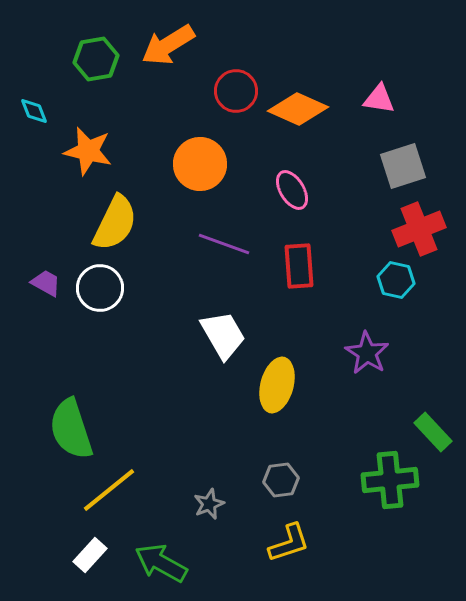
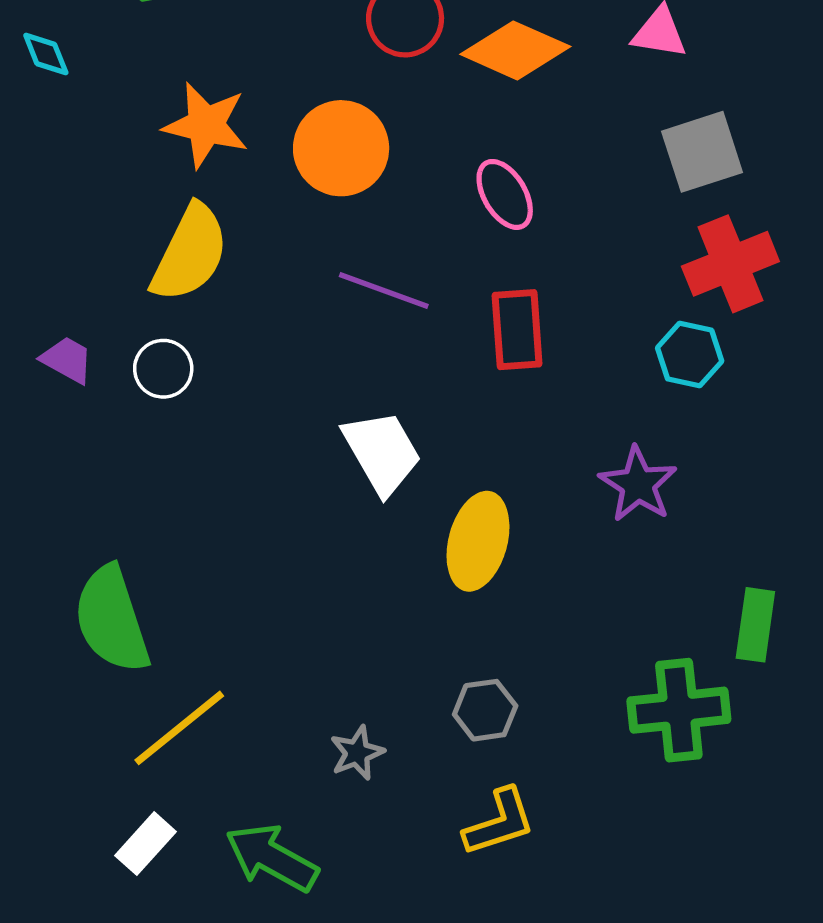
orange star: (88, 151) -> (206, 125), moved
white circle: (100, 288) -> (163, 369), size x0.7
green rectangle: (433, 432) -> (755, 625), turned 51

